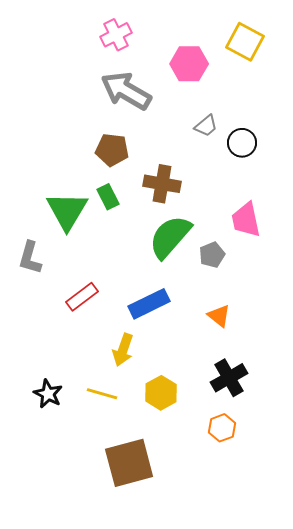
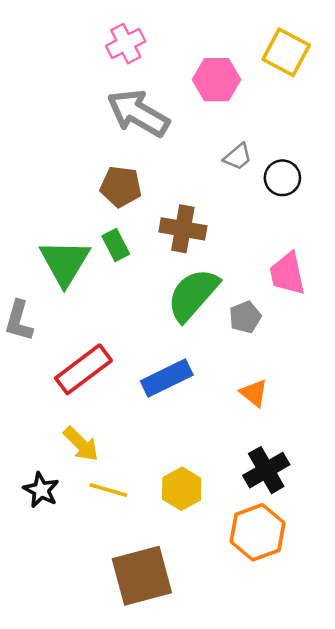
red rectangle: (82, 297) -> (83, 369), size x1.4
yellow arrow: (123, 350) -> (81, 444), moved, turned -64
orange hexagon: (222, 428) -> (258, 532), size x1.6

